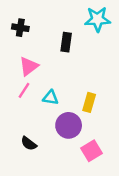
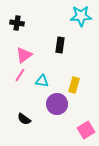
black rectangle: (66, 42) -> (60, 45), moved
pink square: (91, 151) -> (86, 130), moved

